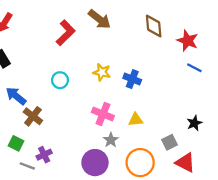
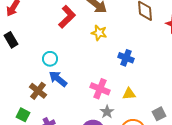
yellow star: (102, 72) -> (99, 33), moved
cyan circle: (60, 80) -> (50, 59), moved
blue arrow: (16, 96) -> (58, 79), moved

